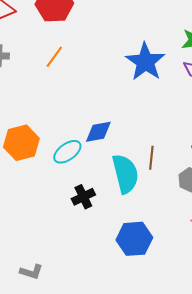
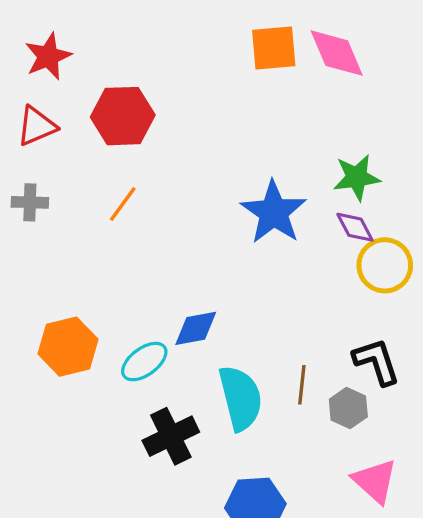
brown line: (151, 158) -> (302, 385), moved
black cross: (83, 197) -> (171, 436), size x1.4

